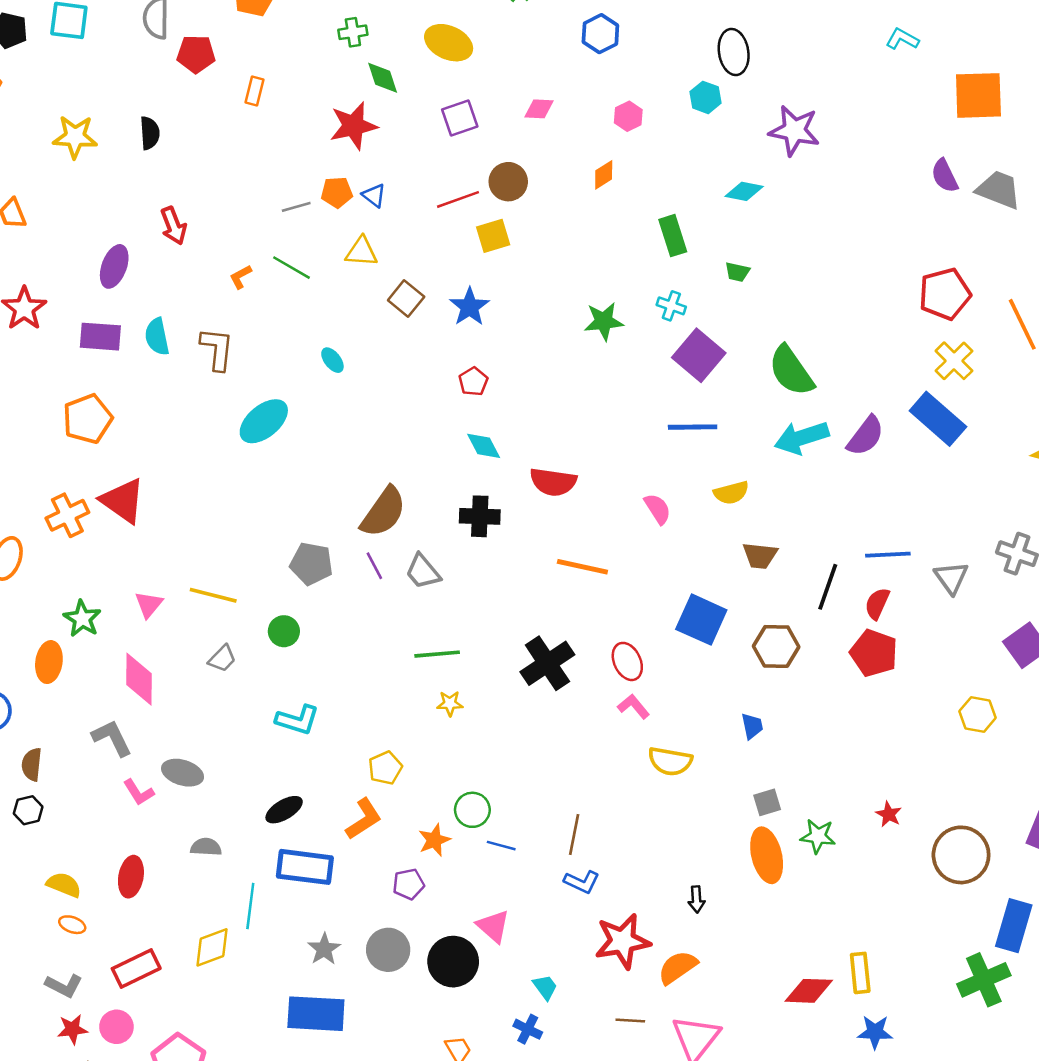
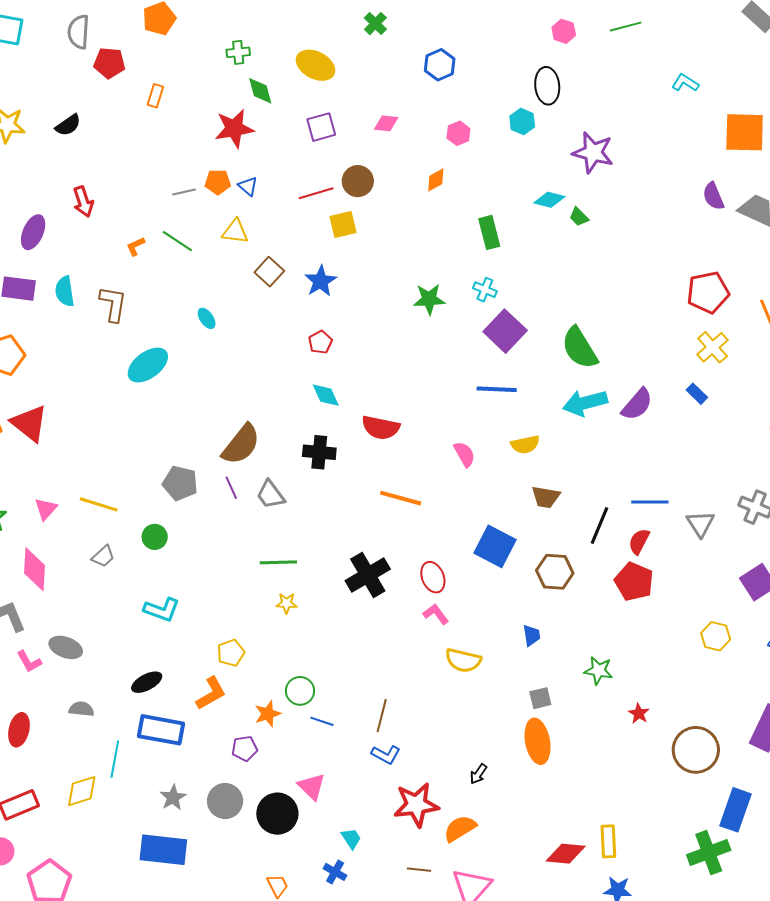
black semicircle: (150, 133) -> (68, 125), turned 56
green trapezoid: (737, 272) -> (579, 217), moved, turned 30
blue rectangle: (938, 419) -> (697, 394), size x0.5
green star: (818, 836) -> (599, 671), moved
black arrow: (696, 899) -> (478, 774), turned 35

